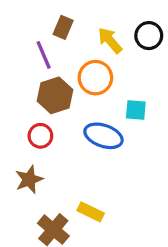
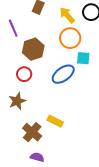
purple line: (44, 55) -> (13, 28), moved
orange circle: (95, 78) -> (70, 38), moved
blue ellipse: (103, 136) -> (63, 74), turned -55

